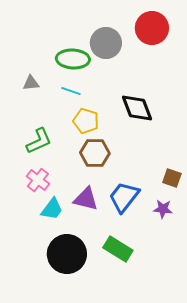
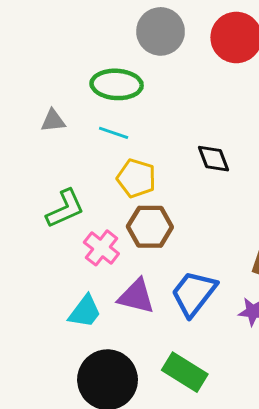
gray circle: (106, 43) -> (161, 31), moved
black diamond: (137, 108) -> (214, 159), size x0.7
pink cross: (38, 180) -> (101, 248), moved

